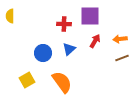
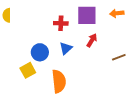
orange arrow: (120, 39) -> (117, 13), moved
yellow square: (27, 80) -> (28, 70), moved
orange semicircle: (62, 82) -> (59, 81), turned 30

